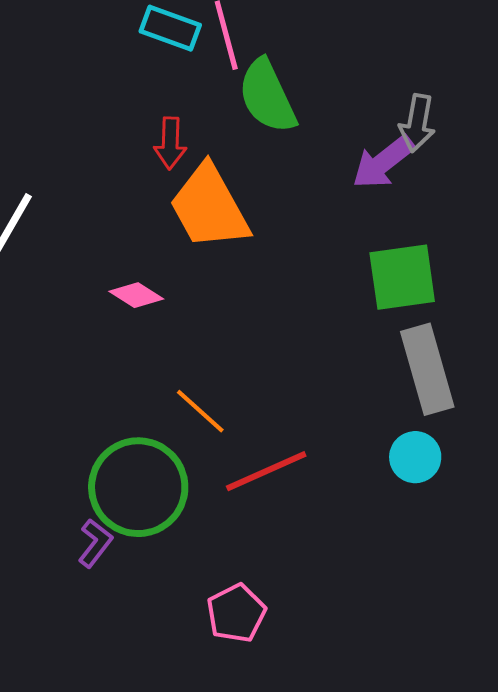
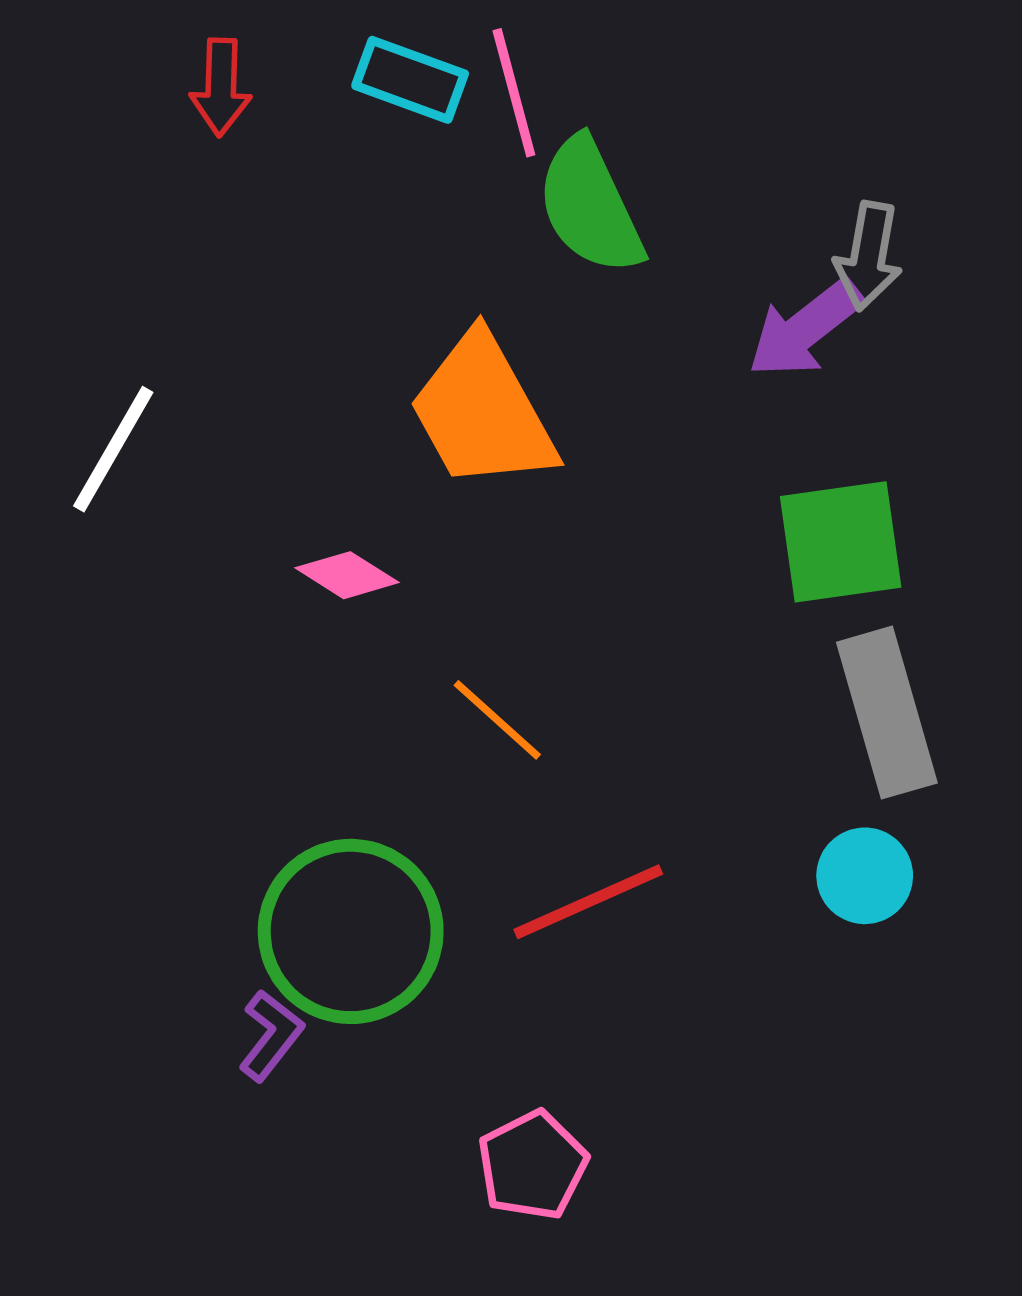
red arrow: (170, 143) -> (221, 87), moved
orange line: (200, 411) -> (497, 720), moved

